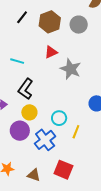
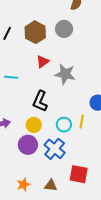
black L-shape: (26, 89) -> (40, 101), moved
yellow line: (76, 132) -> (82, 122), moved

